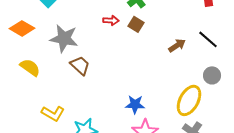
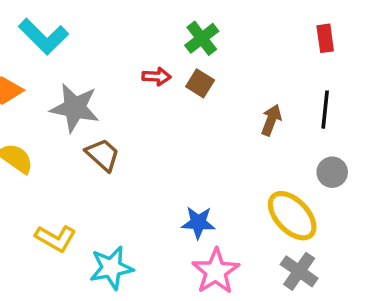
black line: (208, 39) -> (325, 110), turned 55
brown arrow: (177, 45) -> (271, 120), turned -36
yellow ellipse: (189, 100) -> (292, 216), turned -72

